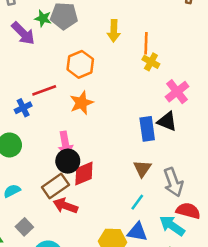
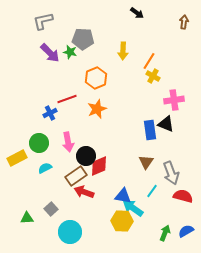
green star: (43, 18) -> (70, 52), moved
orange line: (146, 43) -> (149, 61), turned 30
pink cross: (177, 92) -> (174, 100), turned 30
pink arrow: (65, 144) -> (68, 142), moved
cyan semicircle: (12, 191) -> (45, 168), moved
cyan line: (137, 202) -> (152, 191), moved
cyan arrow: (172, 226) -> (133, 208), moved
blue triangle: (137, 232) -> (123, 196), moved

